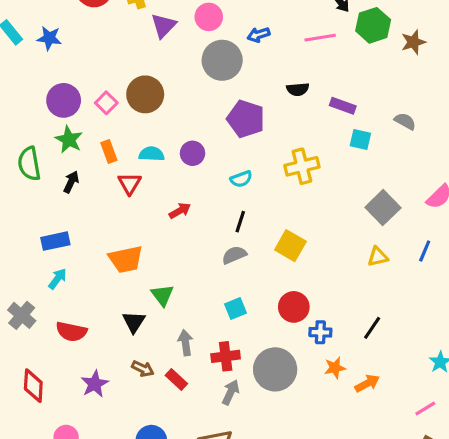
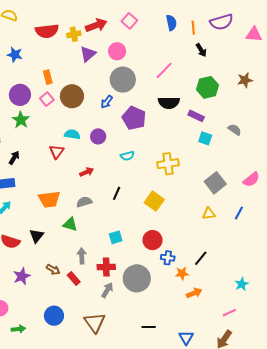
green hexagon: (373, 25) -> (207, 87), moved
blue arrow: (259, 35) -> (107, 102), moved, turned -40
pink line: (320, 38) -> (164, 70), moved, turned -42
black semicircle: (298, 89) -> (169, 103), size x1.5
orange rectangle: (109, 152) -> (48, 77), moved
yellow cross: (302, 166) -> (168, 164), moved
black arrow: (71, 182) -> (14, 158), moved
black line: (240, 222) -> (117, 193), moved
gray semicircle: (234, 255) -> (84, 202), moved
green triangle: (162, 295) -> (70, 224), turned -42
black triangle: (134, 322) -> (37, 236), moved
orange star: (335, 368) -> (182, 273), moved

